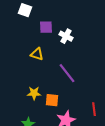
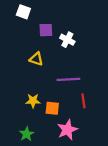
purple line: (67, 73) -> (68, 79), turned -55
red line: (94, 109) -> (83, 101), moved

